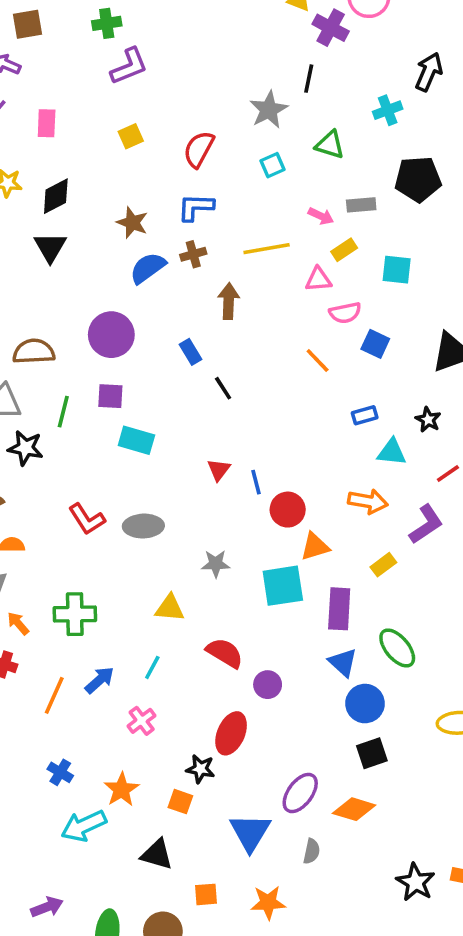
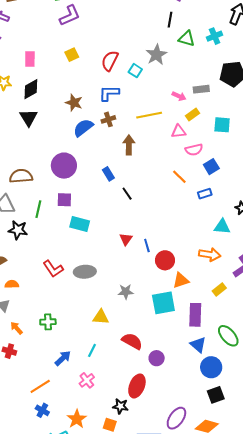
gray star: (269, 110) -> (156, 55), moved
pink rectangle: (47, 123) -> (30, 59), moved
green triangle: (330, 145) -> (187, 39), moved
cyan square: (272, 165) -> (135, 71), moved, turned -32
blue square: (375, 344) -> (211, 167), turned 35
blue rectangle: (365, 415) -> (205, 194), moved
green cross: (75, 614) -> (48, 322), size x0.7
orange line: (54, 695) -> (40, 386), moved, turned 35

